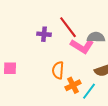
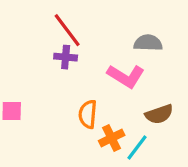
red line: (68, 27) -> (67, 30), moved
gray semicircle: (96, 37) -> (148, 43), moved

